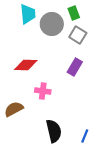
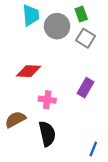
purple rectangle: (75, 67) -> (86, 88), moved
black semicircle: (54, 131) -> (47, 134), moved

